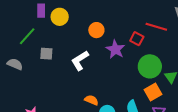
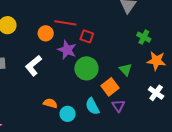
red line: (156, 27) -> (65, 23), moved
green circle: (150, 66) -> (86, 68), moved

